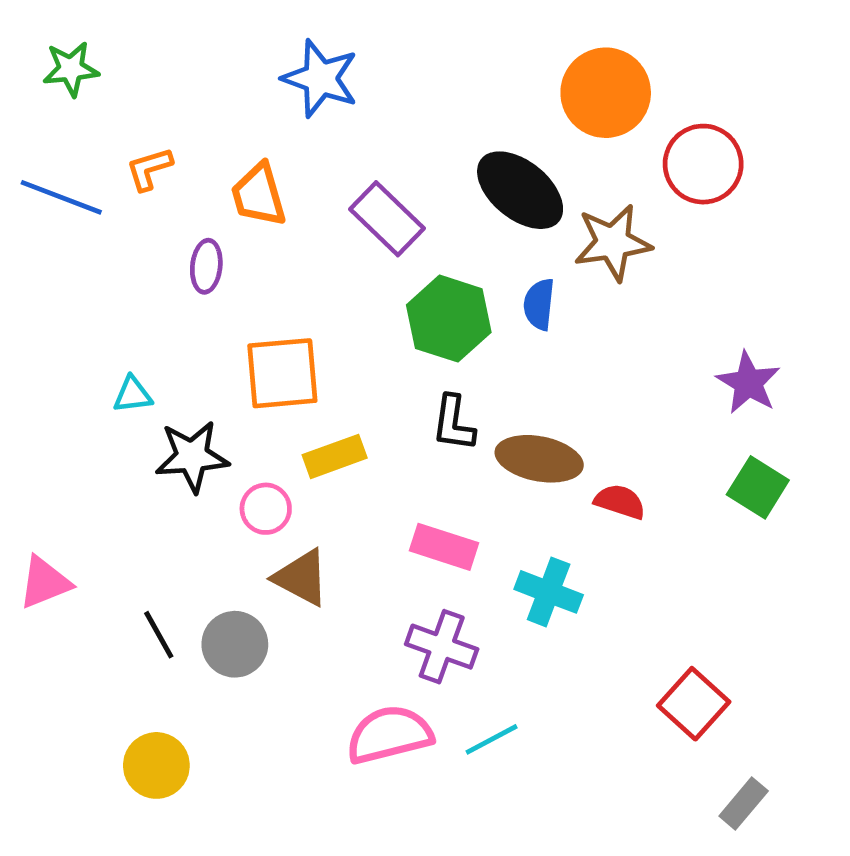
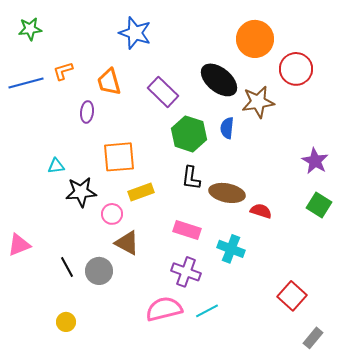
blue line: (61, 197) -> (26, 83), turned -36
yellow circle: (156, 765) -> (66, 322), size x0.7

